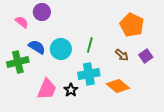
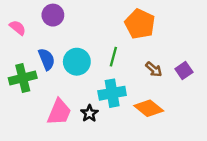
pink semicircle: (22, 22) -> (18, 28), moved
orange pentagon: (132, 25) -> (140, 24), moved
blue semicircle: (37, 47) -> (47, 59), turned 36

